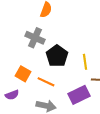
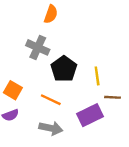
orange square: (23, 74) -> (13, 90), moved

